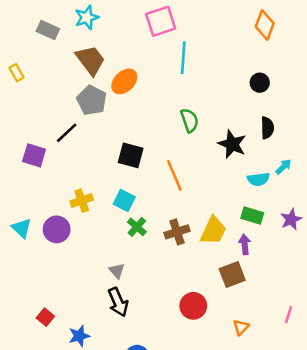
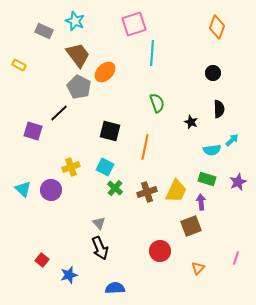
cyan star: (87, 17) -> (75, 21), turned -30
yellow rectangle: (16, 73) -> (19, 65), turned -32
black star: (232, 144) -> (191, 122), size x0.6
orange line: (174, 175) -> (145, 147), turned 35

